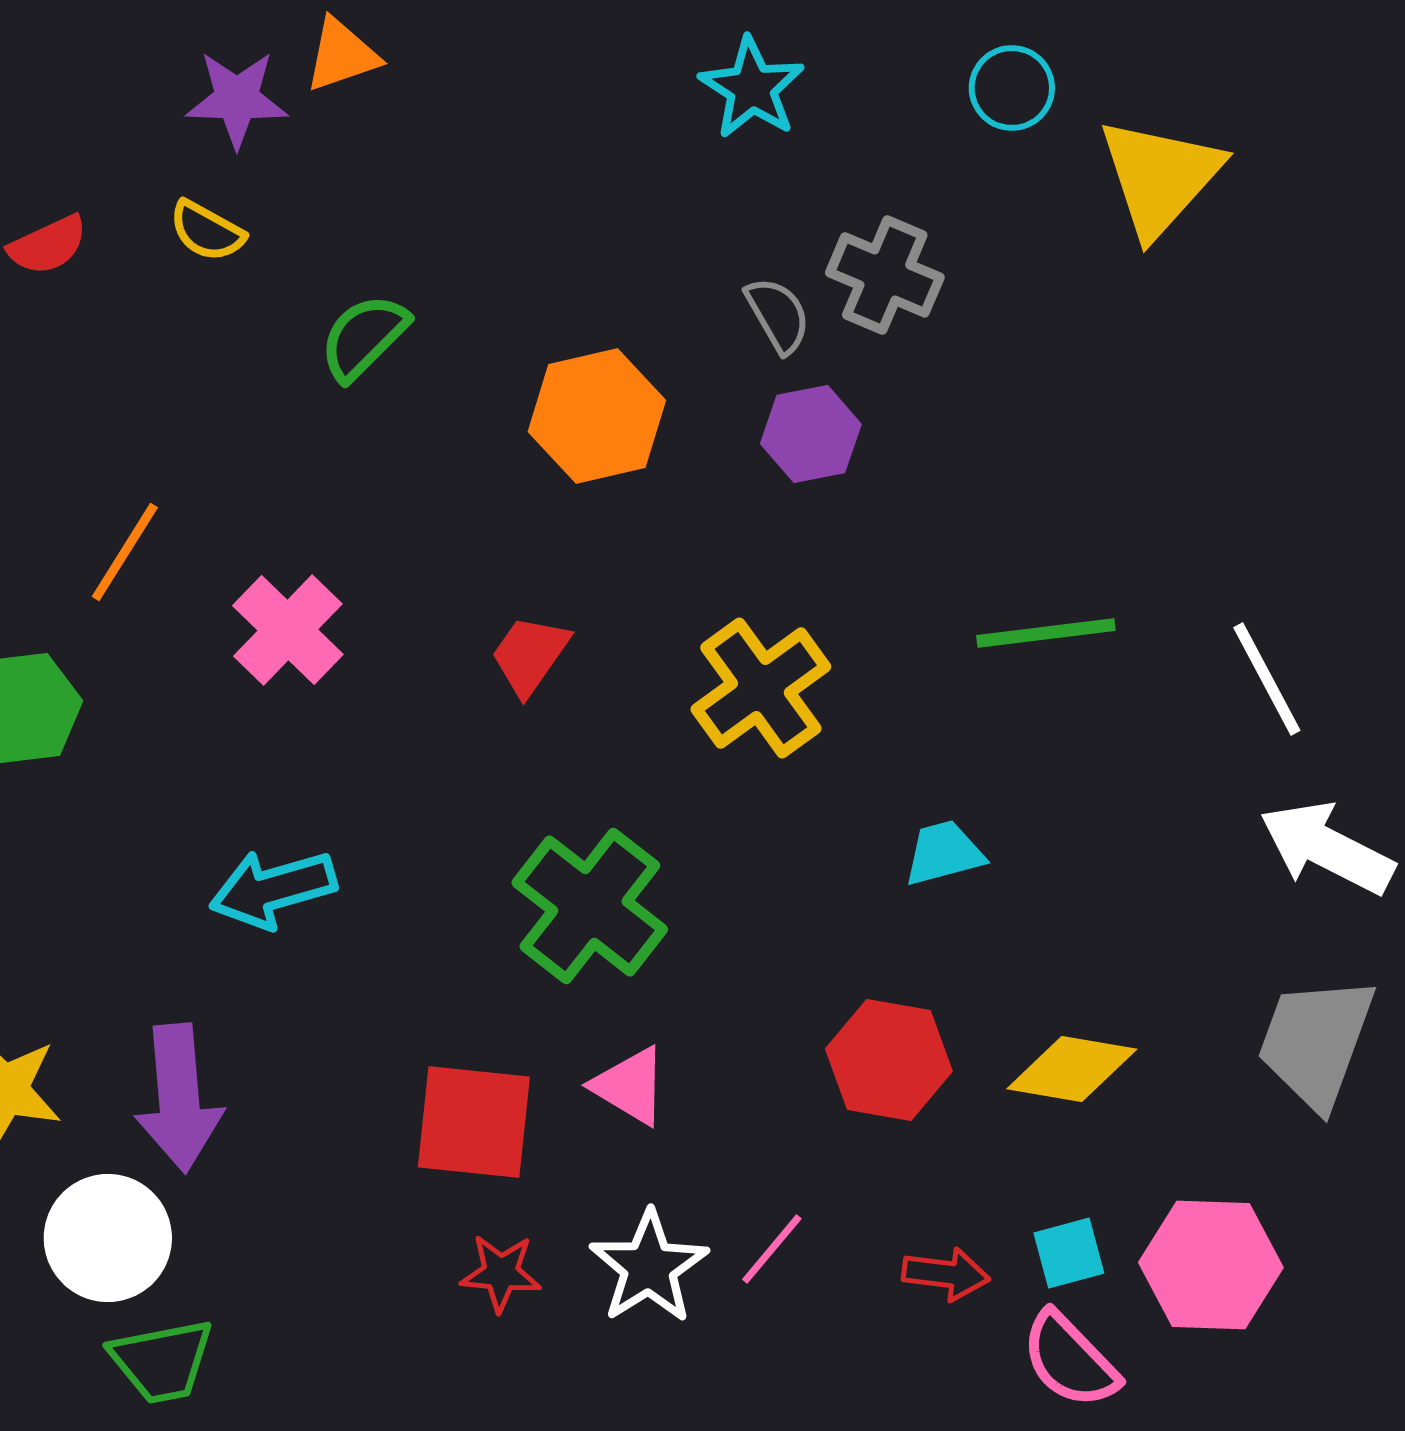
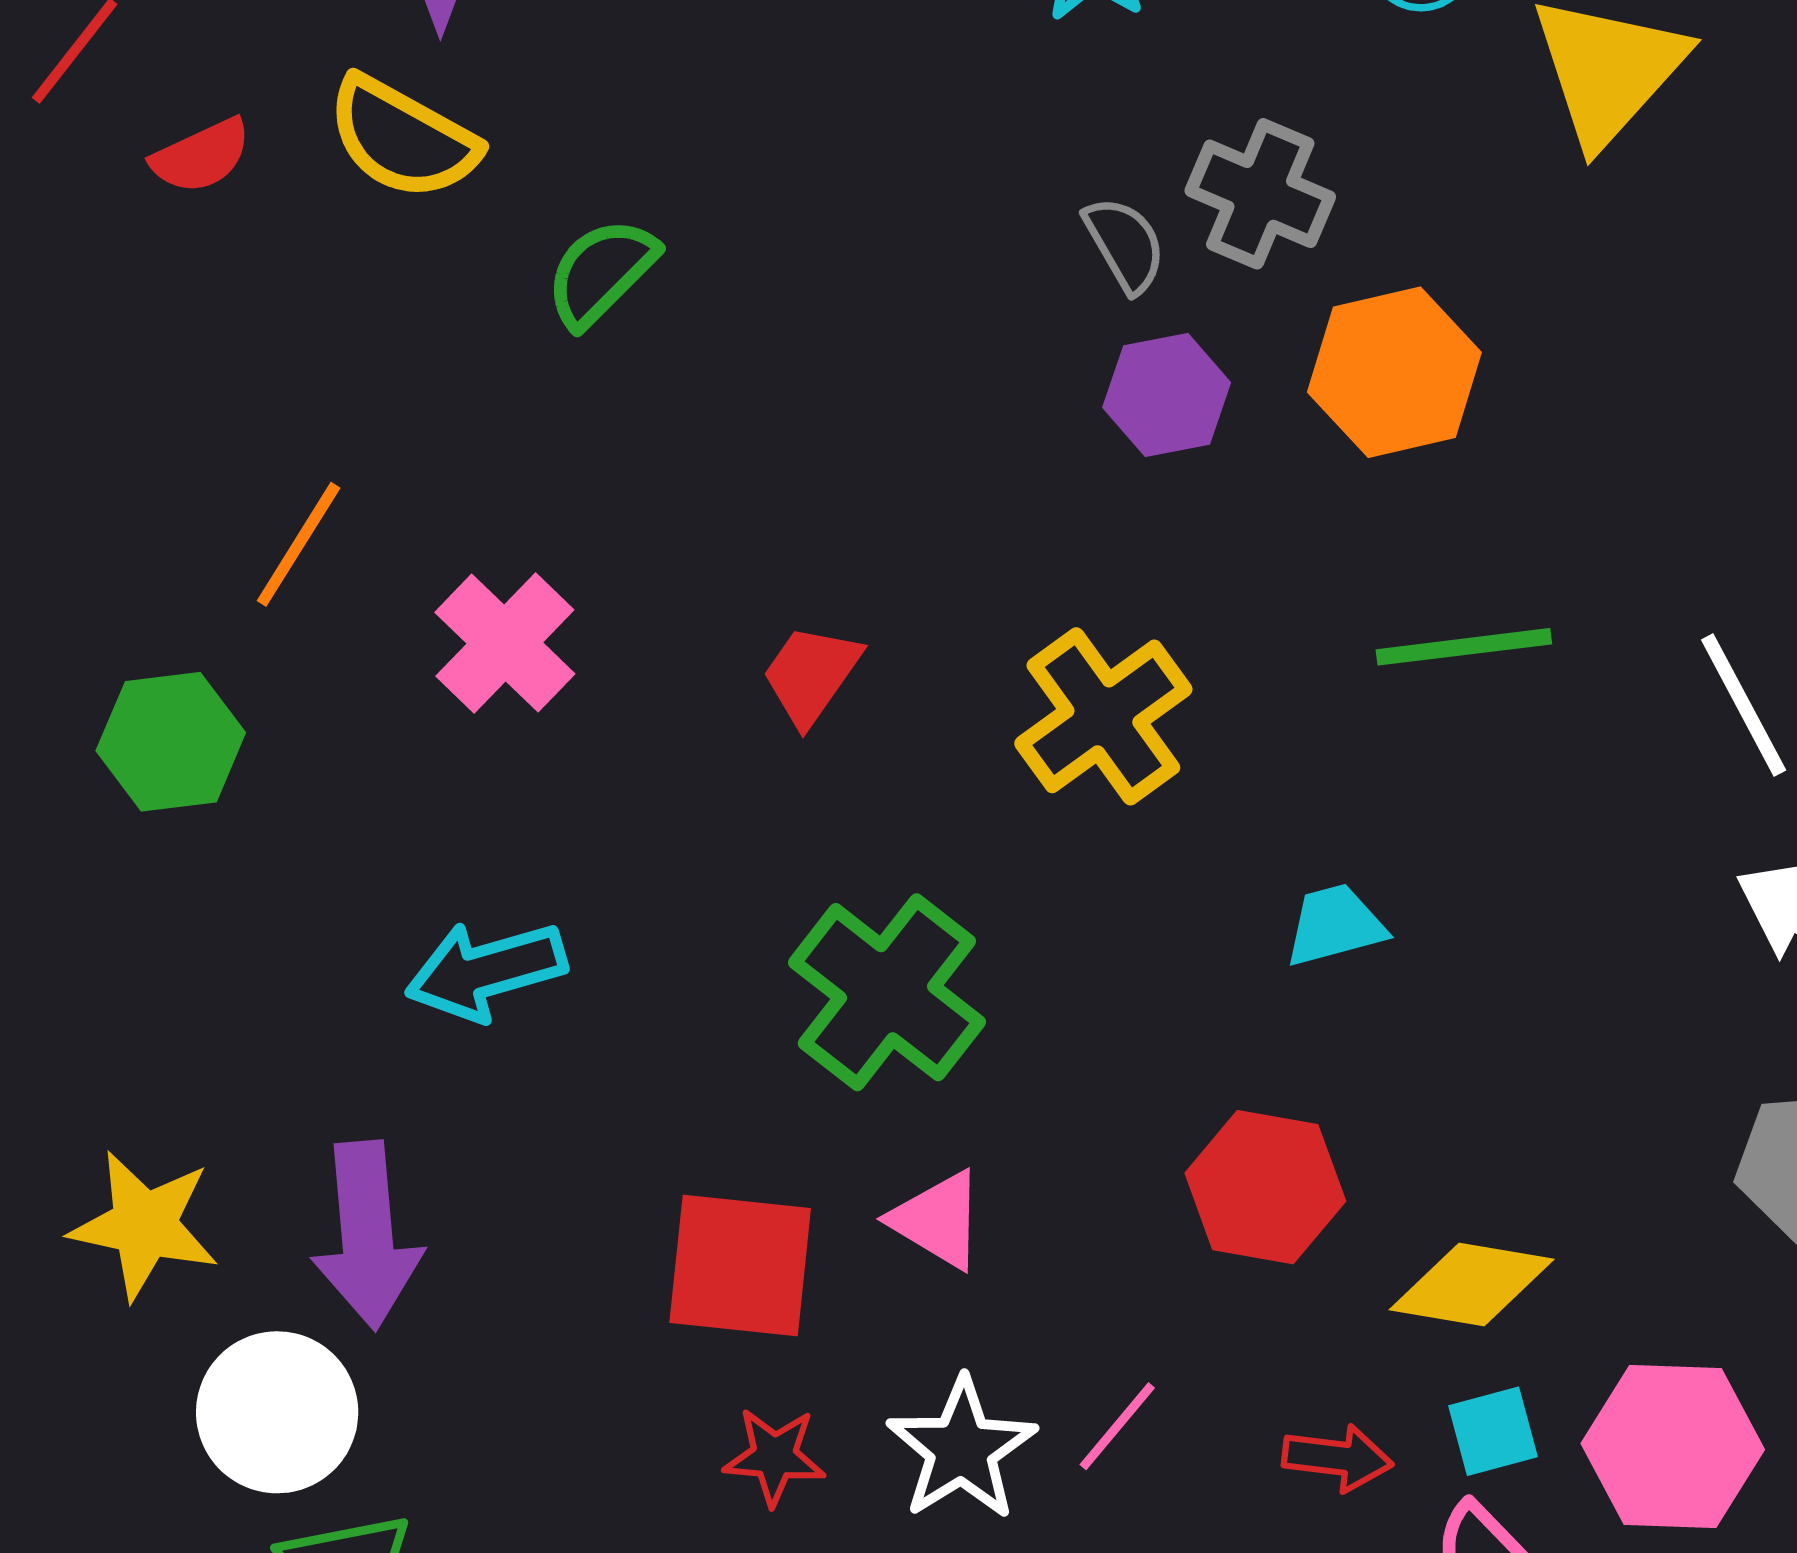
yellow semicircle: (207, 231) -> (402, 138), size x1.6
orange hexagon: (597, 416) -> (1394, 372), moved
yellow diamond: (1072, 1069) -> (1472, 1285), moved

